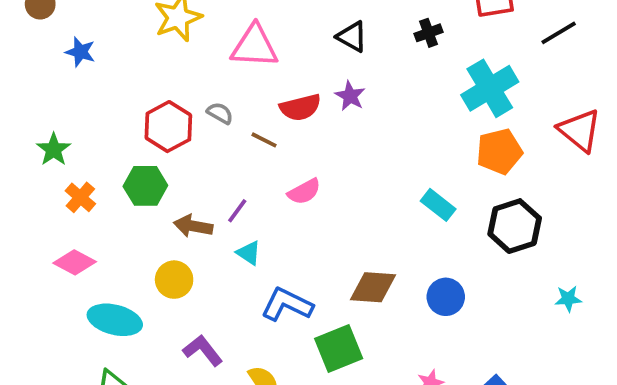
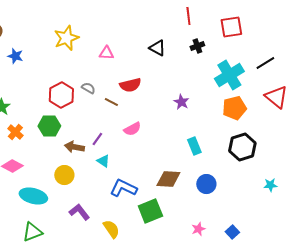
black line: (559, 33) -> (265, 63), moved
pink triangle: (254, 46) -> (106, 53), size x0.6
purple star: (350, 96) -> (181, 102), moved
cyan rectangle: (438, 205) -> (194, 146), moved, turned 30

